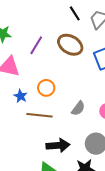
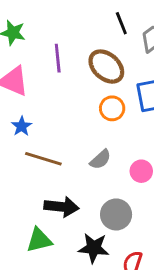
purple line: (36, 45) -> (58, 58), turned -48
orange circle: (46, 88) -> (112, 108), moved

